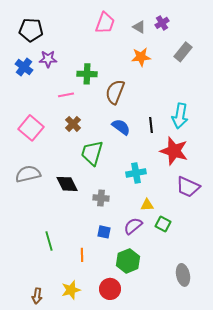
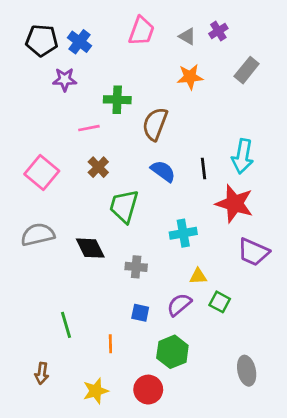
blue cross: (24, 67) -> (79, 42), moved
brown arrow: (37, 296) -> (42, 373), moved

